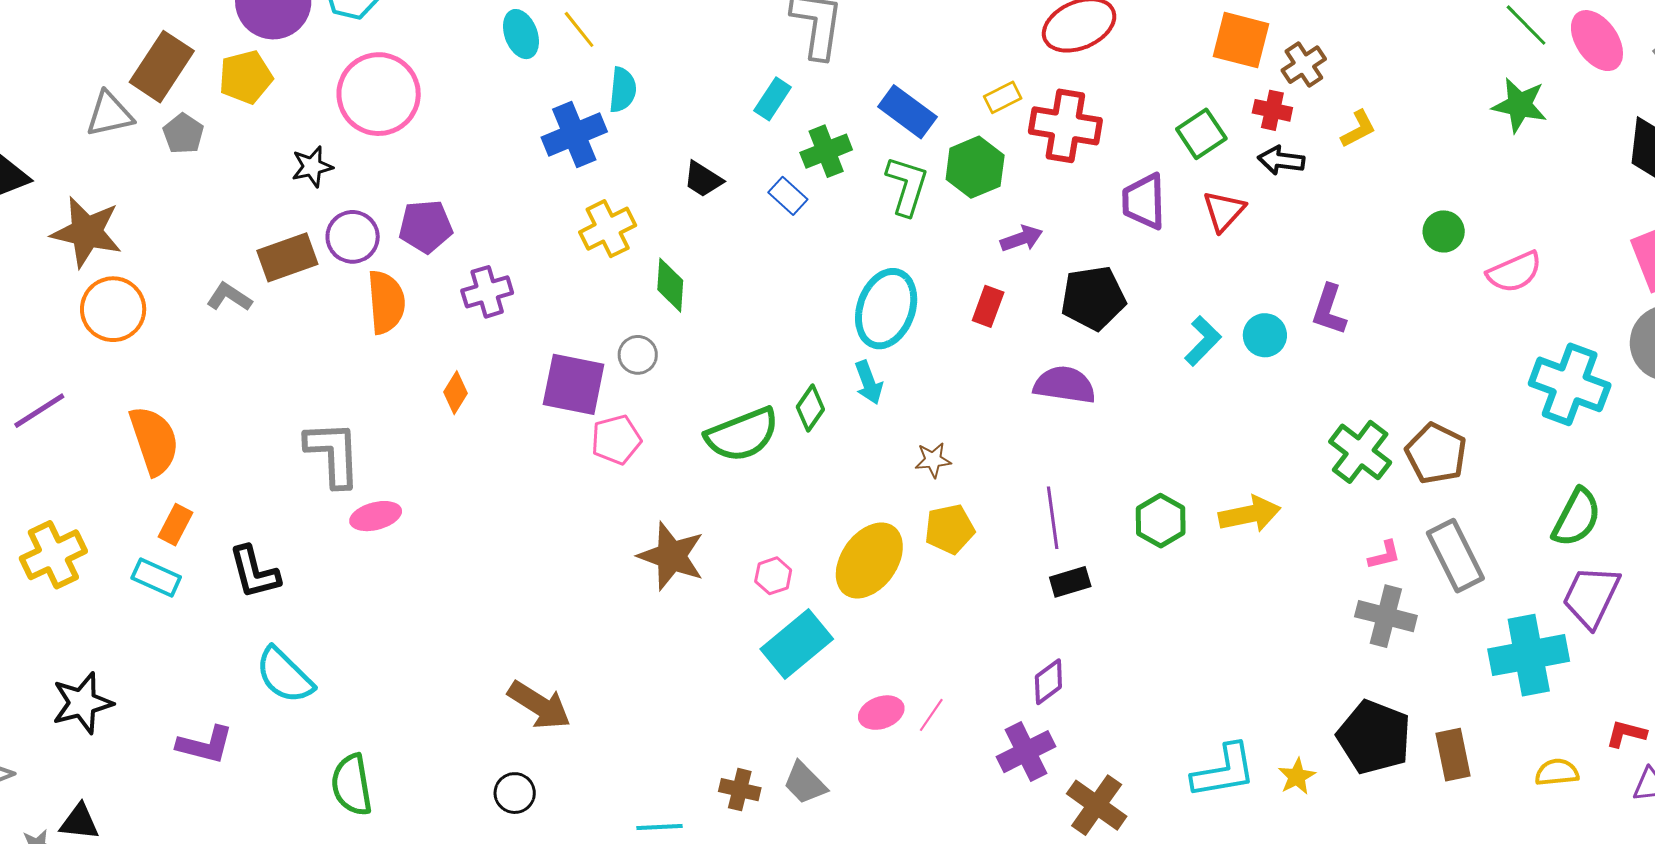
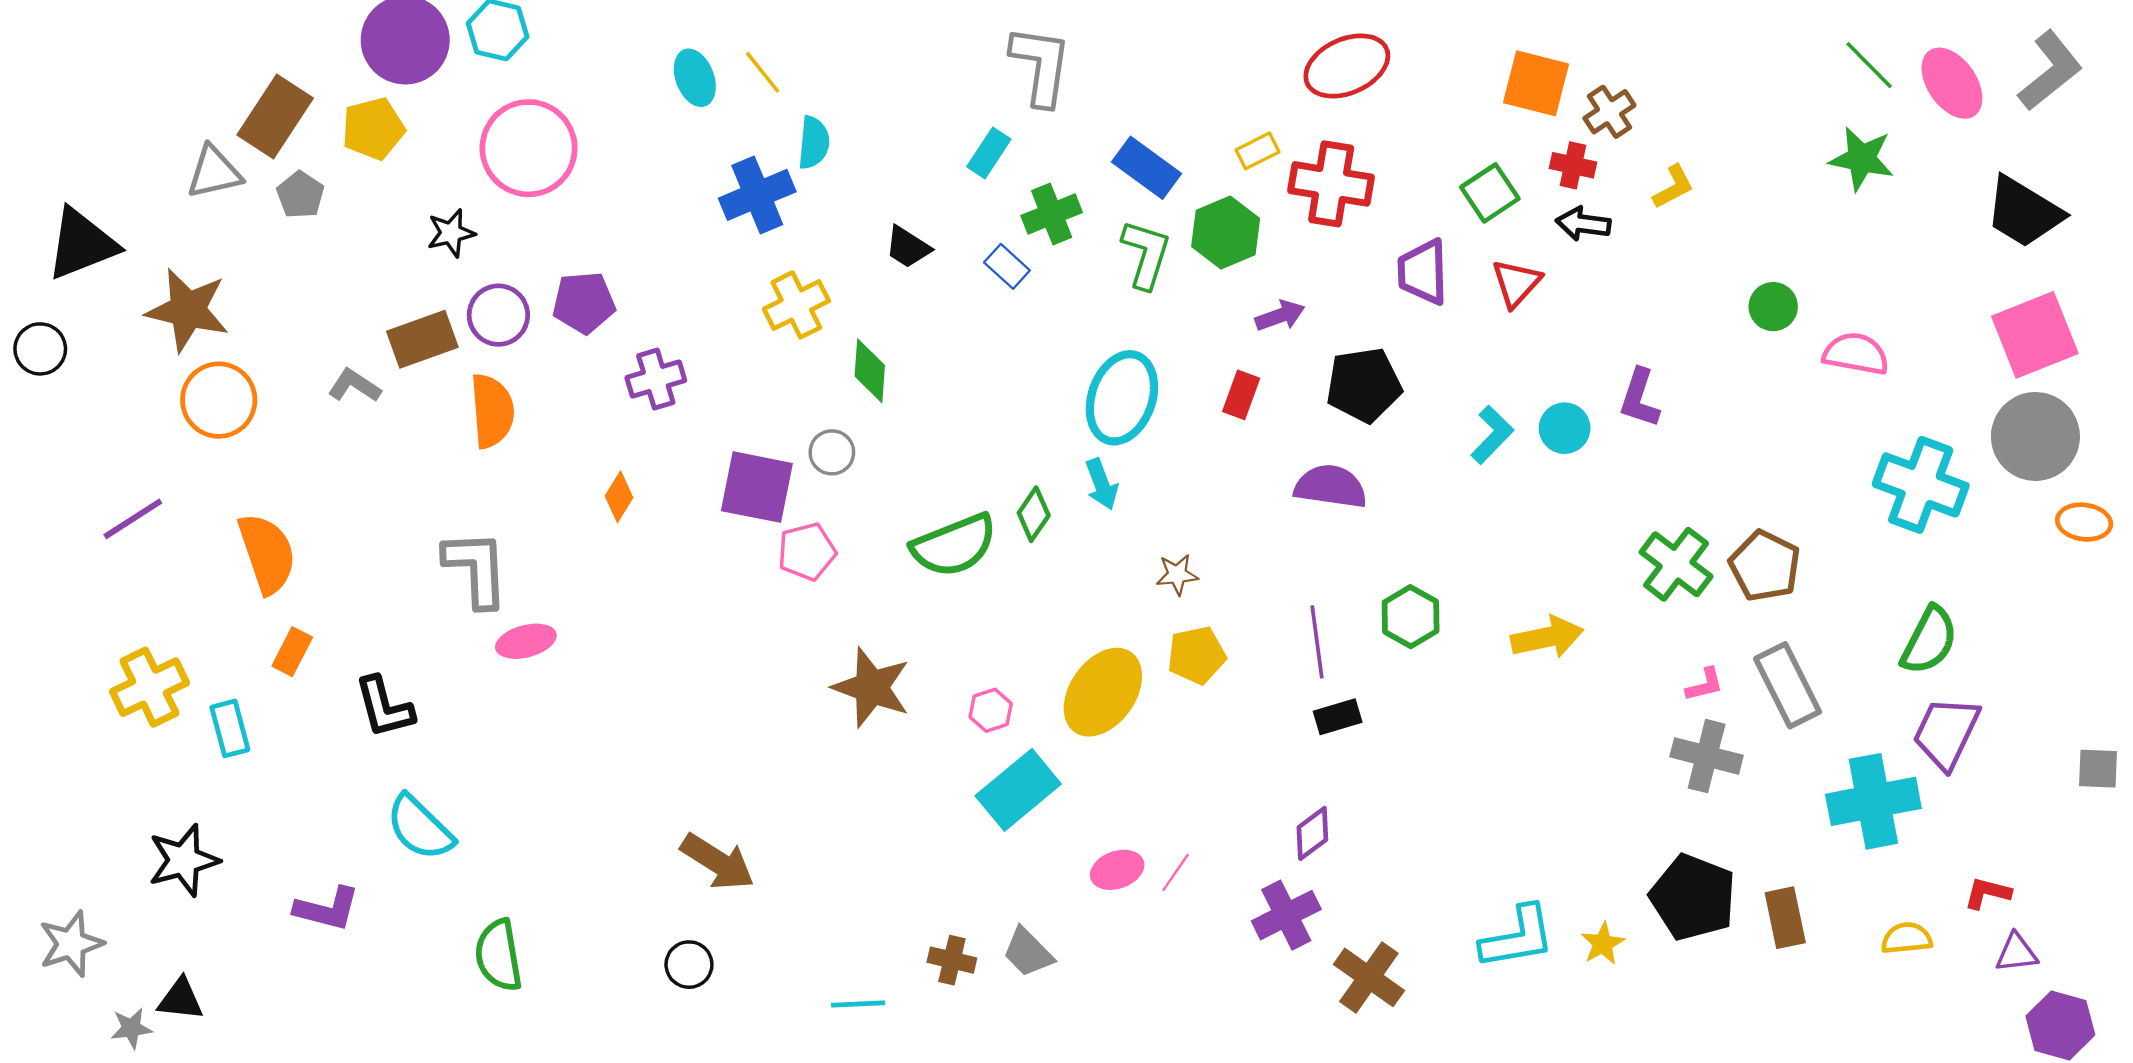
pink semicircle: (1514, 272) -> (1856, 354), turned -146
orange semicircle: (386, 302) -> (492, 411), moved
green hexagon: (1161, 521) -> (1411, 617), moved
cyan rectangle: (156, 578) -> (230, 728), moved, turned 51

